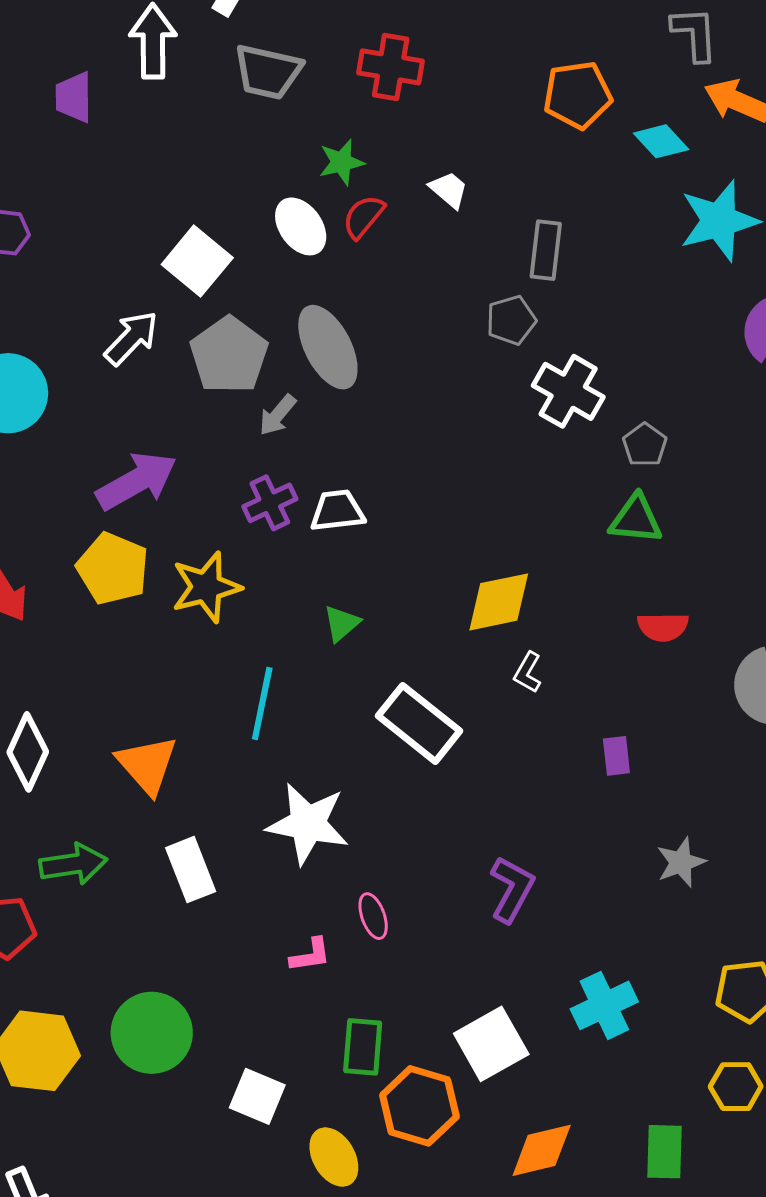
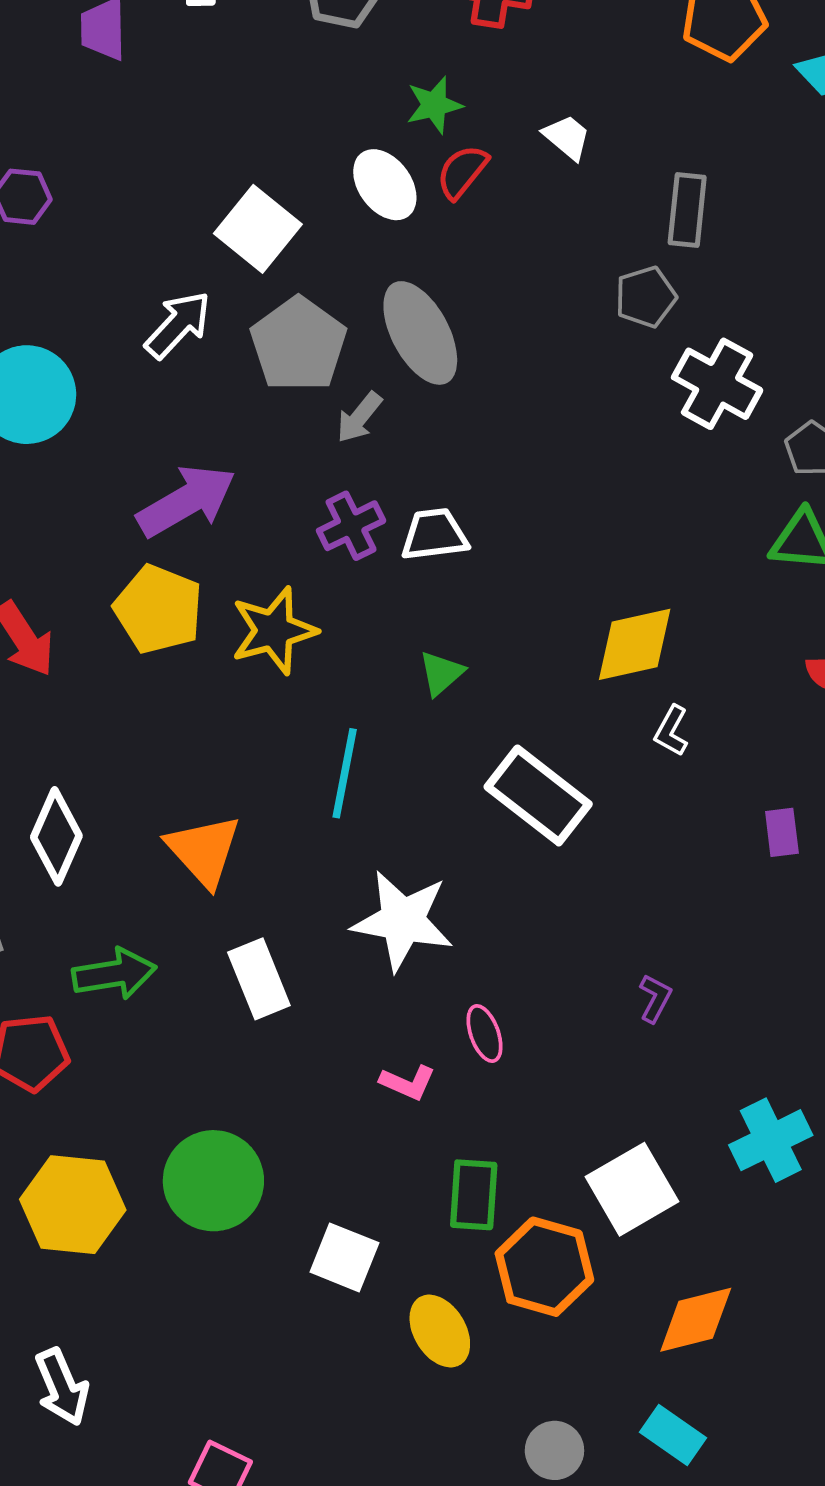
purple L-shape: (512, 889) -> (655, 998), size x0.6
pink L-shape: (310, 955) -> (408, 1083), turned 33

